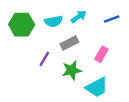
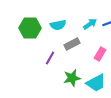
cyan arrow: (79, 17) -> (90, 24), moved
green star: (72, 70) -> (72, 78), moved

